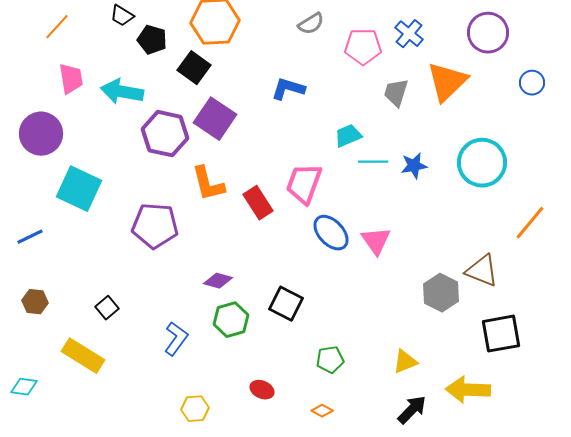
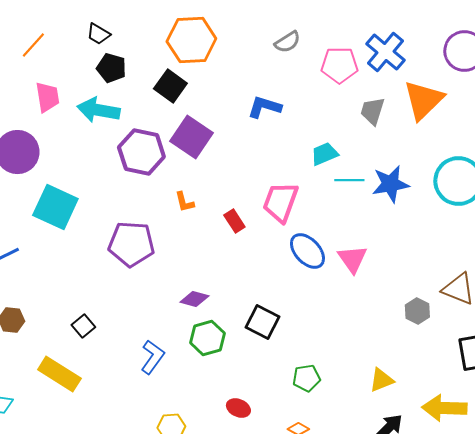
blue cross: (409, 34) -> (385, 52), size x1.4
black pentagon: (152, 40) -> (111, 68), moved
blue star: (414, 166) -> (390, 184), size x1.4
orange L-shape: (208, 184) -> (184, 202), size x0.6
red rectangle: (258, 203) -> (234, 221), size x0.7
gray hexagon: (441, 293) -> (417, 311), size x0.7

